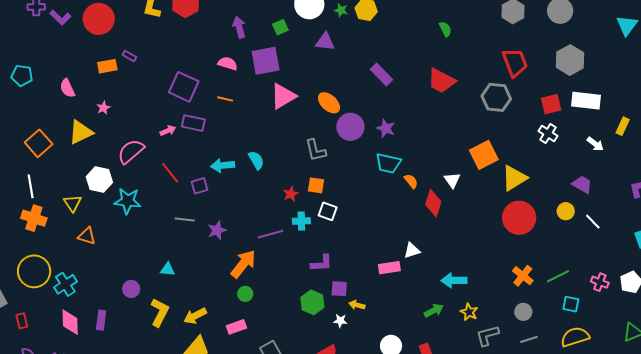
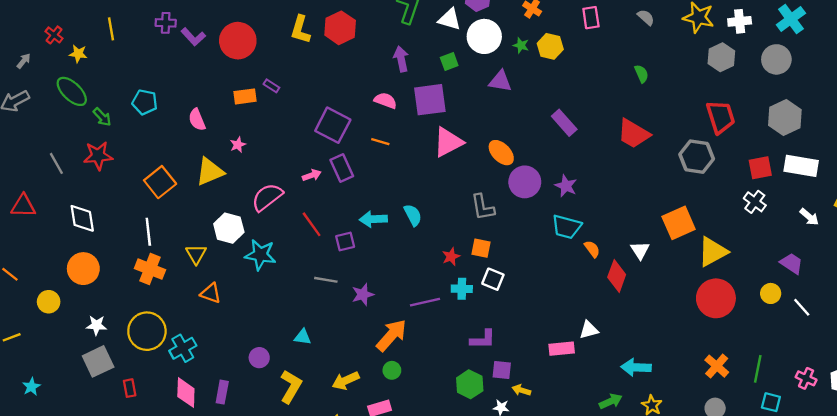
purple rectangle: (193, 123) -> (342, 168), turned 50
green line: (558, 276) -> (758, 369), turned -55
yellow arrow: (195, 316) -> (346, 381), moved

